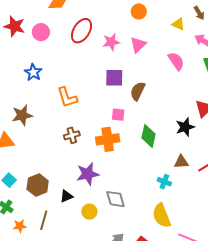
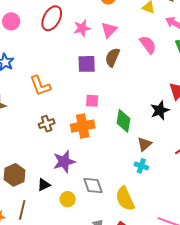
brown semicircle: (138, 91) -> (112, 57), moved
brown triangle: (181, 162) -> (144, 144), moved, turned -35
yellow semicircle: (162, 216) -> (125, 199), moved

